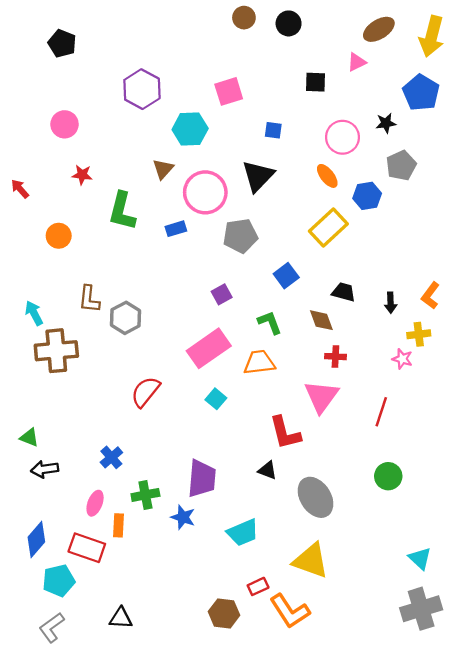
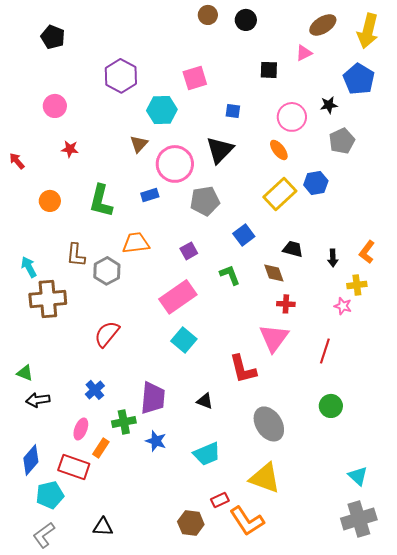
blue hexagon: (367, 196) -> (316, 183), moved
green L-shape: (122, 211) -> (101, 201), moved
orange trapezoid: (259, 362) -> (136, 243), moved
red semicircle: (145, 392) -> (107, 334), moved
cyan square: (216, 399) -> (184, 340), size x1.4
black triangle: (267, 470) -> (205, 401), moved
purple trapezoid: (202, 479) -> (153, 398), moved
orange rectangle: (118, 525) -> (101, 448), turned 30

